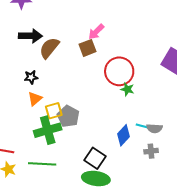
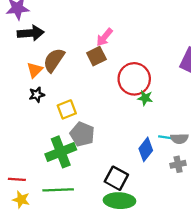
black arrow: (30, 36) -> (31, 33), moved
orange triangle: (35, 99) -> (35, 70), moved
yellow square: (54, 111) -> (67, 109), moved

